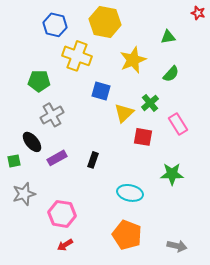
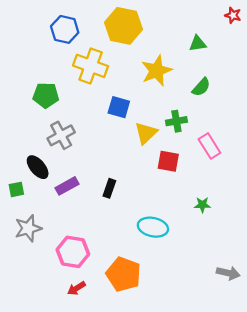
green cross: (150, 103) -> (176, 121), turned 30
green star: (172, 174) -> (202, 205), size x0.6
orange pentagon: (127, 235) -> (124, 274), moved
gray arrow: (177, 246) -> (228, 273), moved

